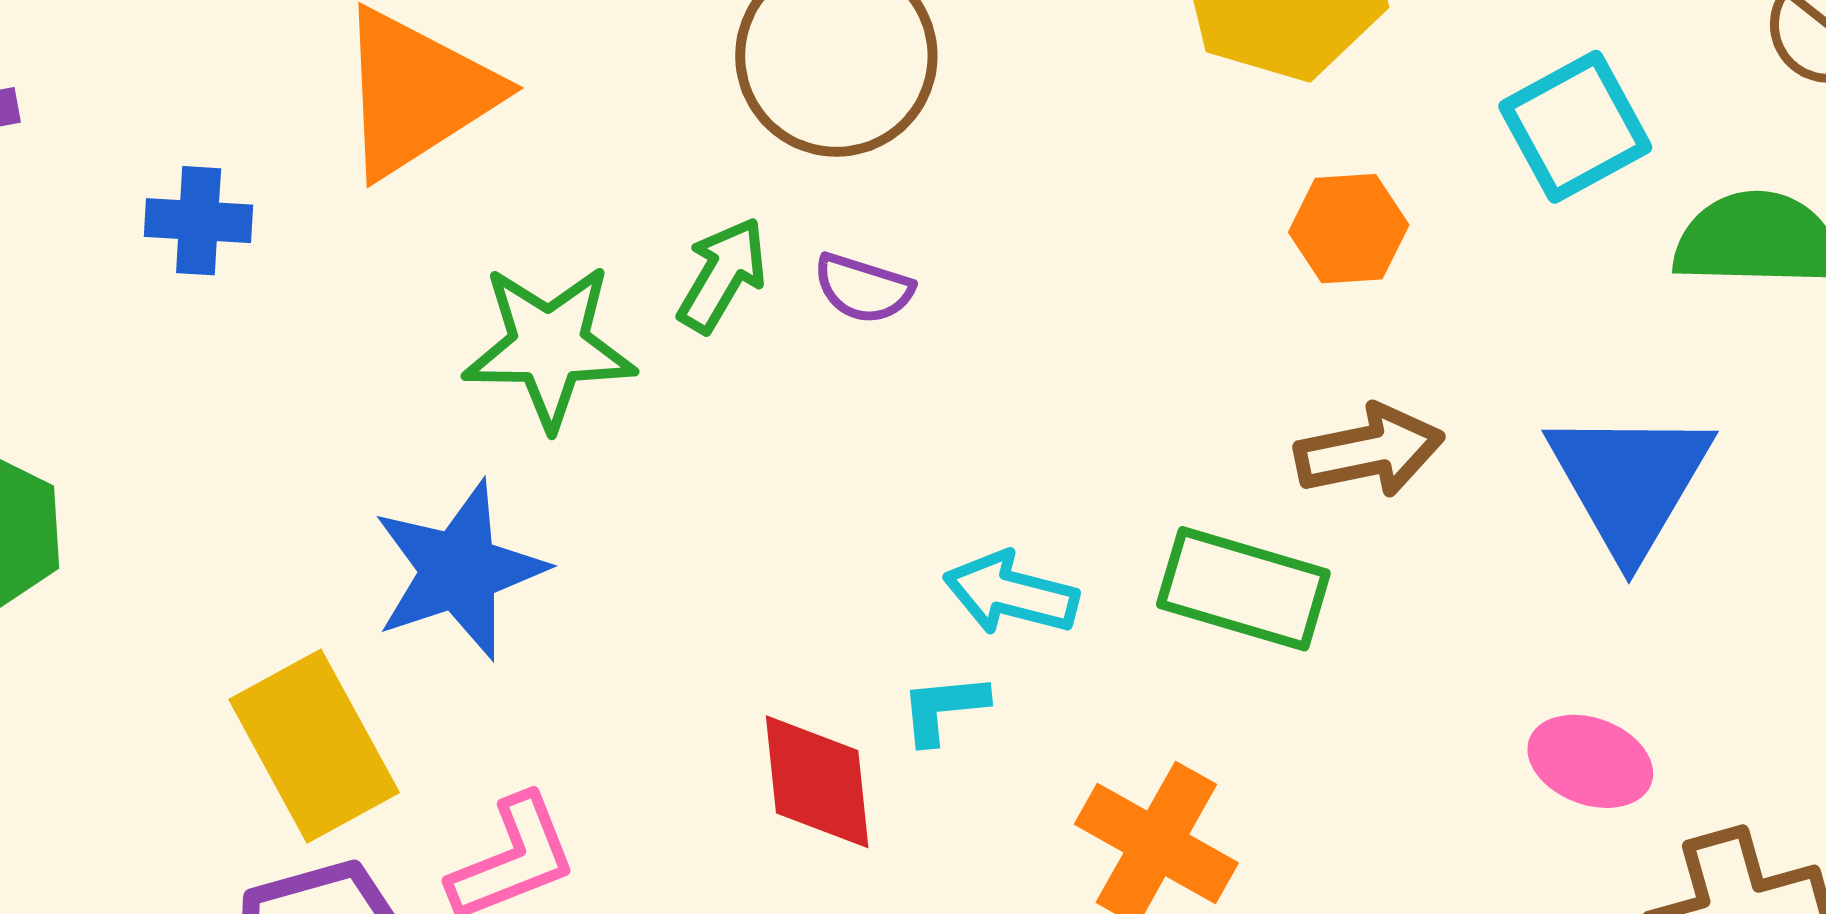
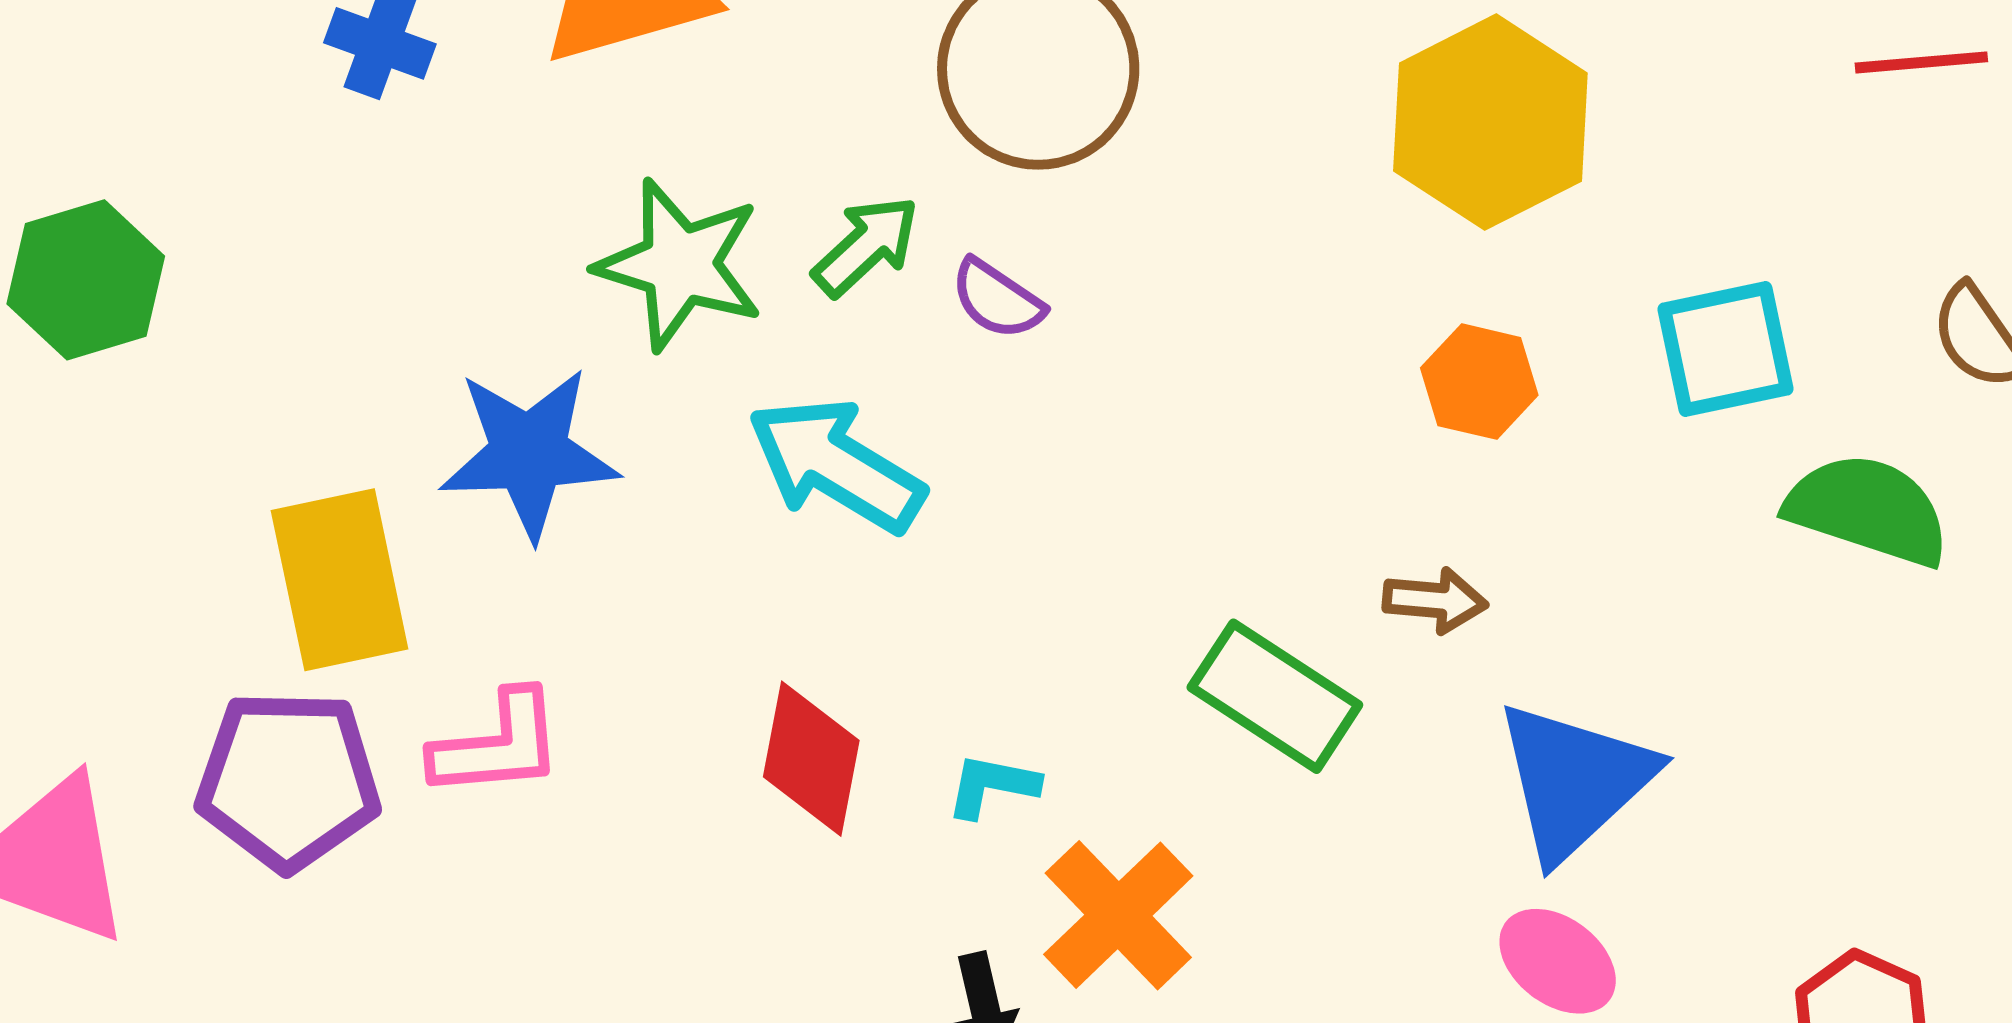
brown arrow: (1369, 451) -> (1435, 600), size x0.7
blue triangle: (1630, 482) -> (1574, 781), moved
cyan arrow: (1011, 593) -> (836, 465), moved, size x1.4
cyan L-shape: (944, 708) -> (992, 786), moved

